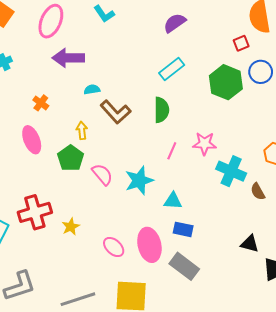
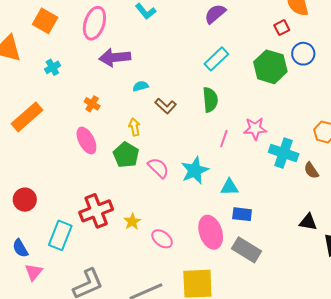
brown L-shape: (115, 112) -> (166, 106), size x0.7
pink ellipse: (114, 247) -> (162, 239), moved

